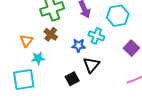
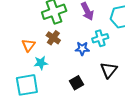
cyan cross: (96, 36) -> (100, 38), turned -35
black triangle: (91, 65) -> (109, 70), moved

